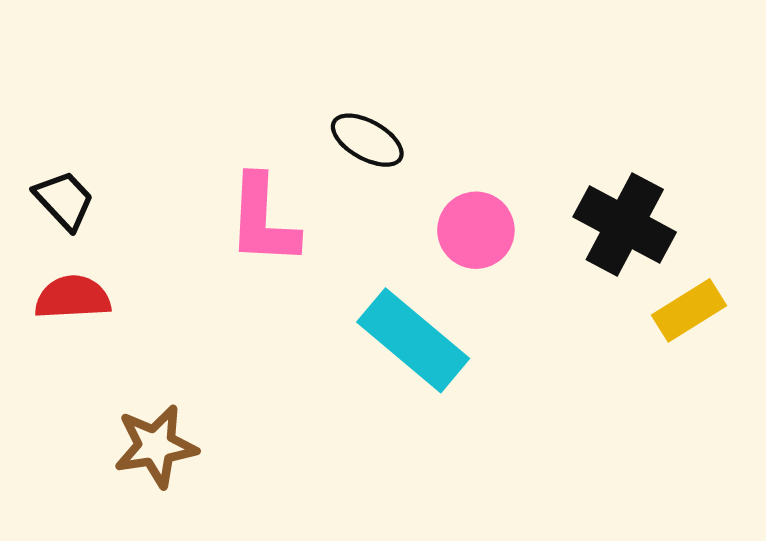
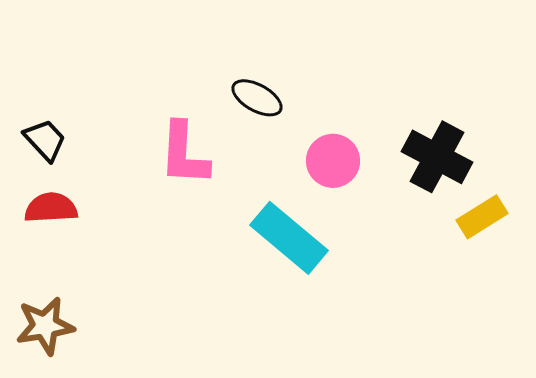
brown star: (156, 446) -> (45, 326), moved

